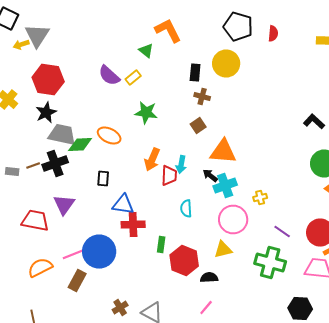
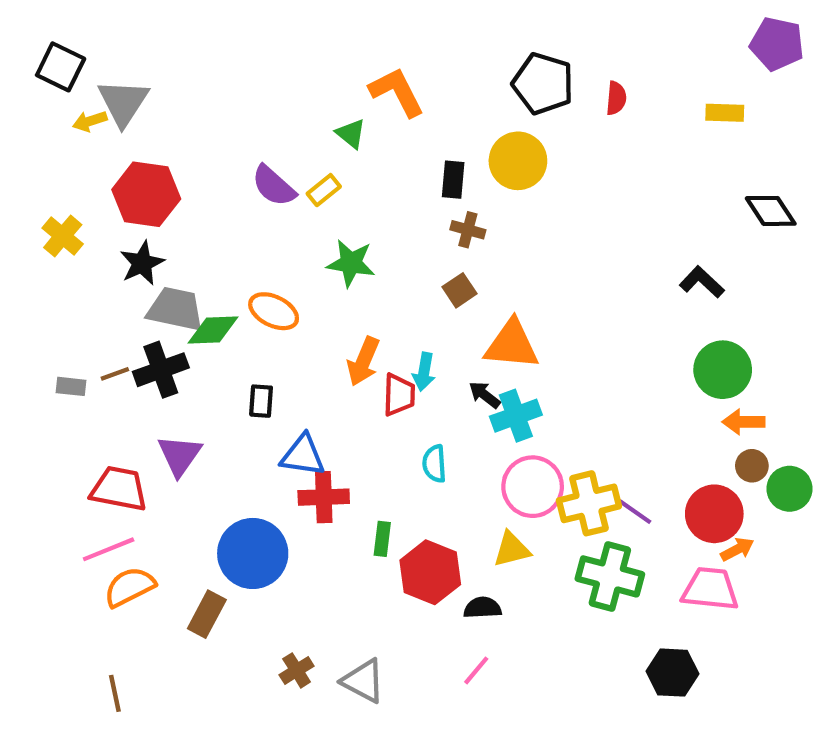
yellow cross: (260, 198) -> (589, 503), moved, size x2.0
pink line: (75, 254) -> (109, 549), moved

